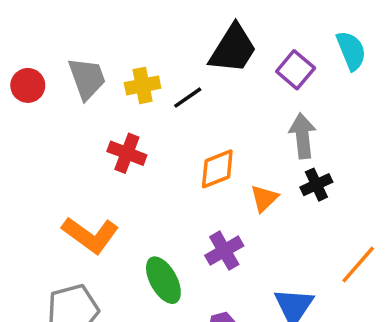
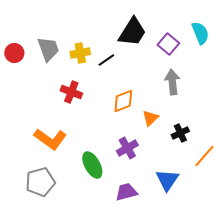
black cross: (316, 185) -> (180, 133), moved

